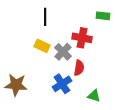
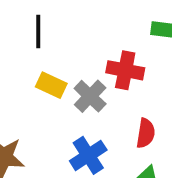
black line: (45, 17) -> (38, 31), moved
red semicircle: (79, 68) -> (146, 133), moved

